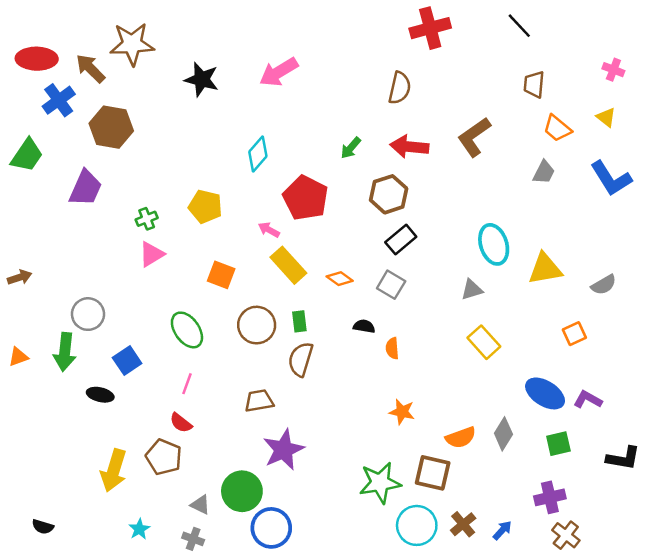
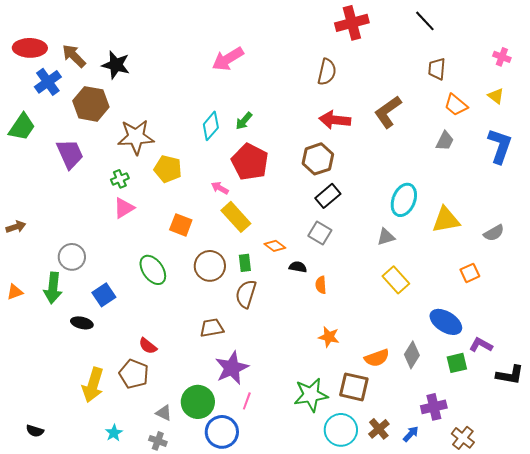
brown star: (132, 44) -> (136, 137), moved
black star: (202, 79) -> (116, 65), moved
green arrow: (351, 148) -> (244, 121), moved
blue L-shape: (611, 178) -> (500, 146), turned -129
purple trapezoid: (86, 188) -> (70, 154), turned -48
cyan ellipse: (494, 244) -> (404, 200), turned 40
orange diamond: (340, 279) -> (275, 246), moved
pink line: (187, 384) -> (247, 401), moved
purple L-shape: (588, 400) -> (481, 345), moved
purple cross: (550, 497) -> (434, 407), moved

